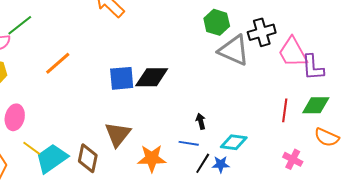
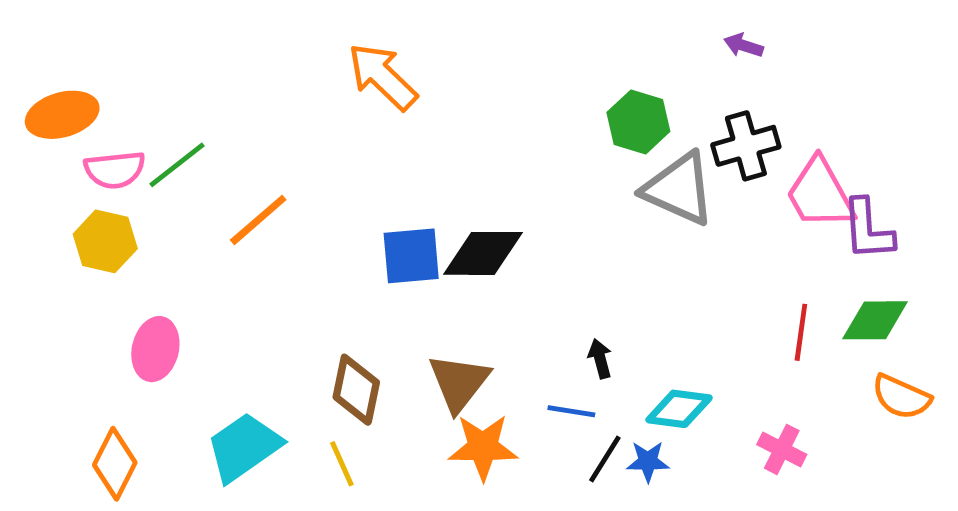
green line: (20, 25) -> (177, 165), moved
brown triangle: (118, 134) -> (459, 383), moved
yellow line: (32, 148) -> (342, 464), moved, turned 30
brown diamond: (88, 158) -> (356, 390), moved
pink cross: (293, 159) -> (782, 449), moved

